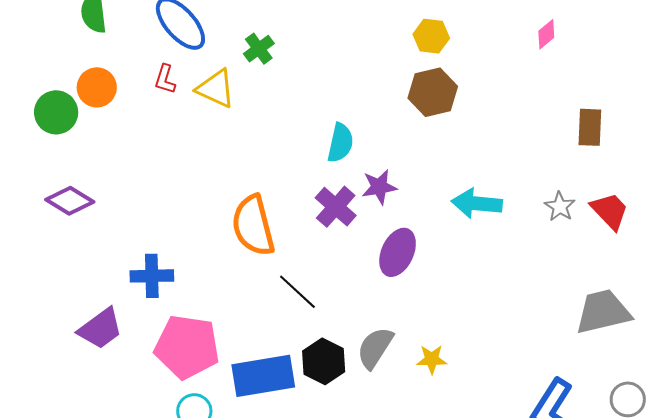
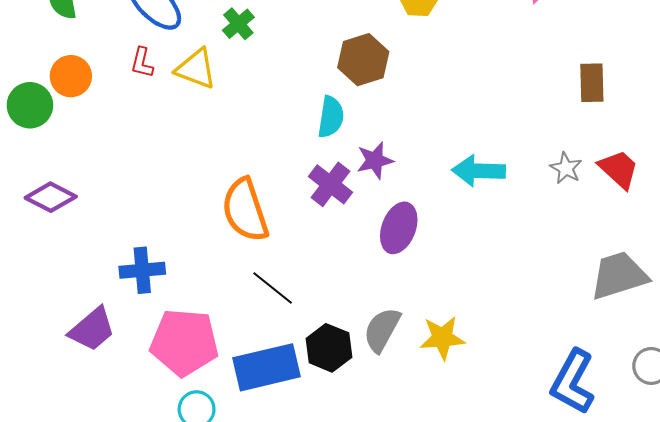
brown hexagon: (433, 92) -> (363, 60), moved
black line: (297, 292) -> (273, 288), moved
yellow star: (432, 359) -> (442, 338), size x1.4

